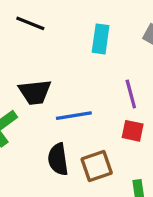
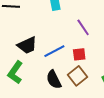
red square: (133, 131) -> (79, 54), moved

